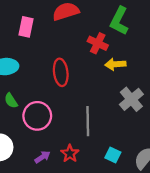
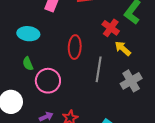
yellow arrow: (115, 64) -> (123, 48), turned 36
gray line: (88, 121) -> (99, 69), moved

